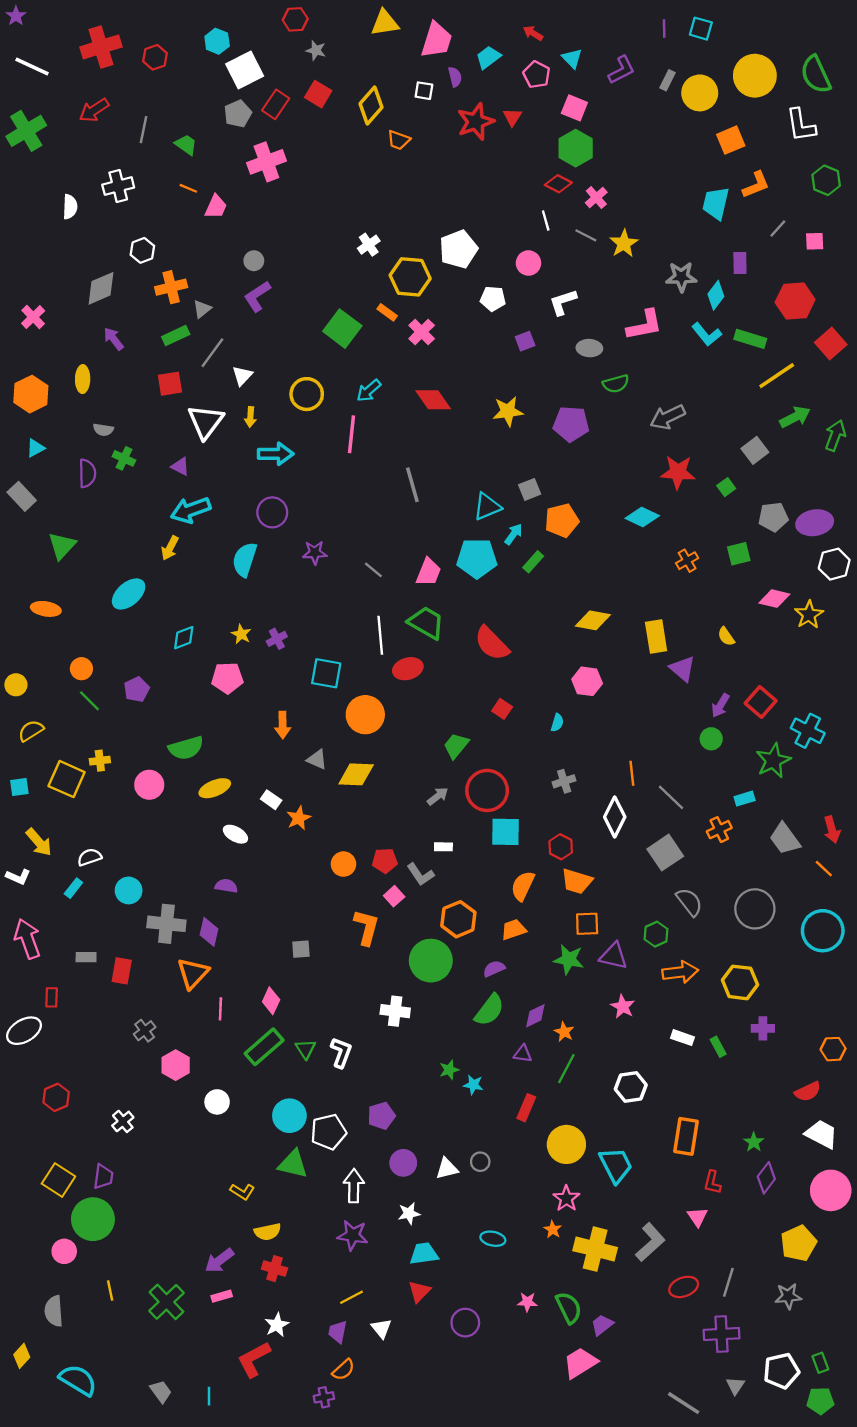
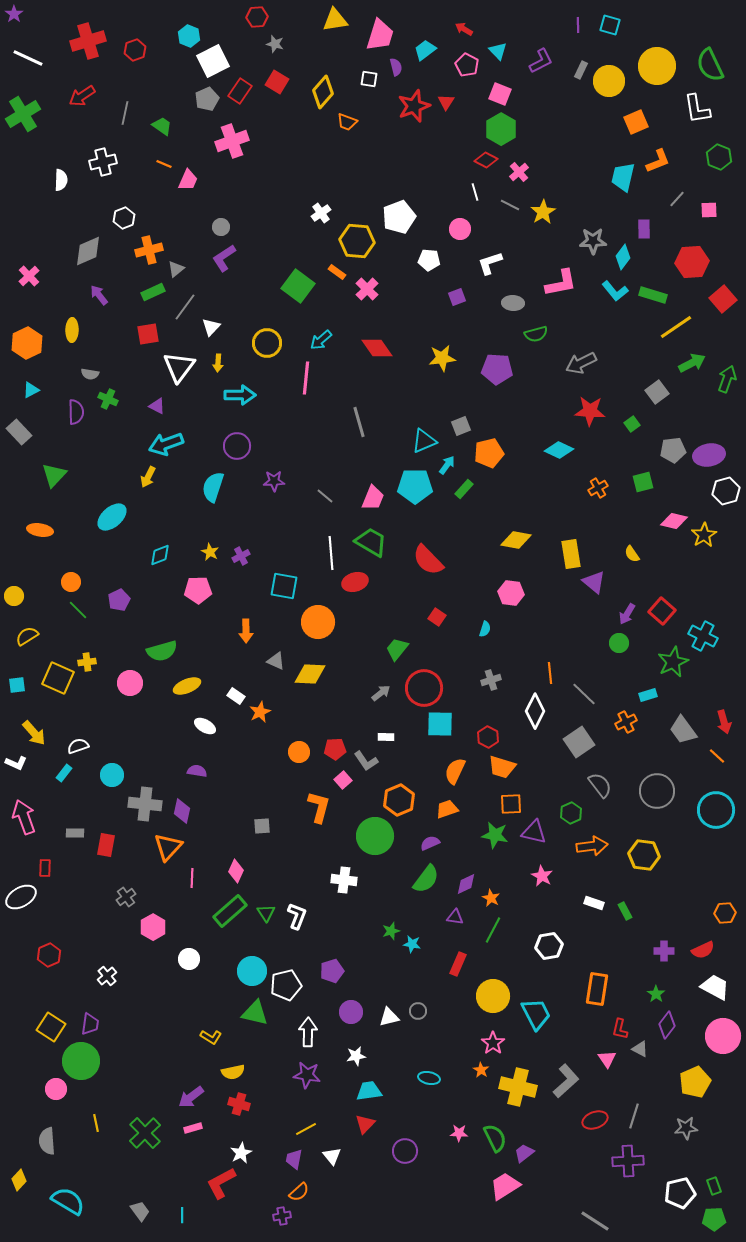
purple cross: (763, 1028) -> (664, 951), moved
gray triangle: (735, 1386) -> (640, 1049), moved, turned -36

